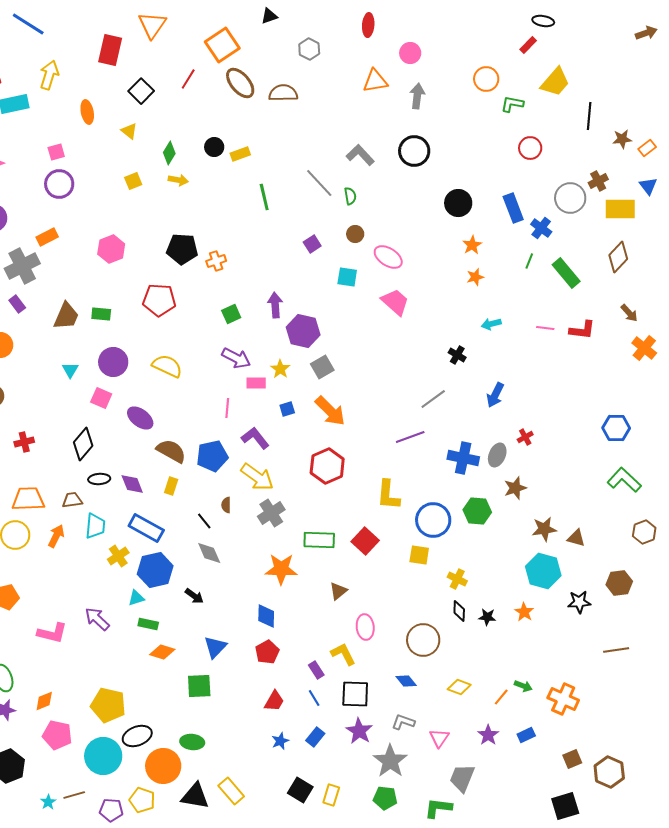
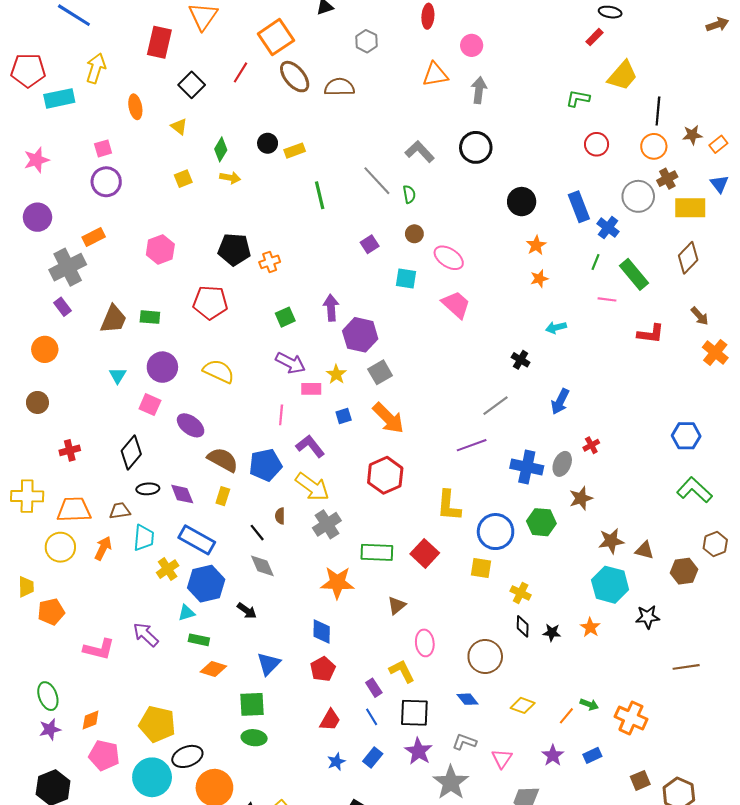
orange circle: (486, 79) -> (654, 146), moved
pink line: (545, 328) -> (607, 299), moved
brown hexagon: (619, 583) -> (684, 571), moved
green ellipse: (192, 742) -> (254, 738), moved

